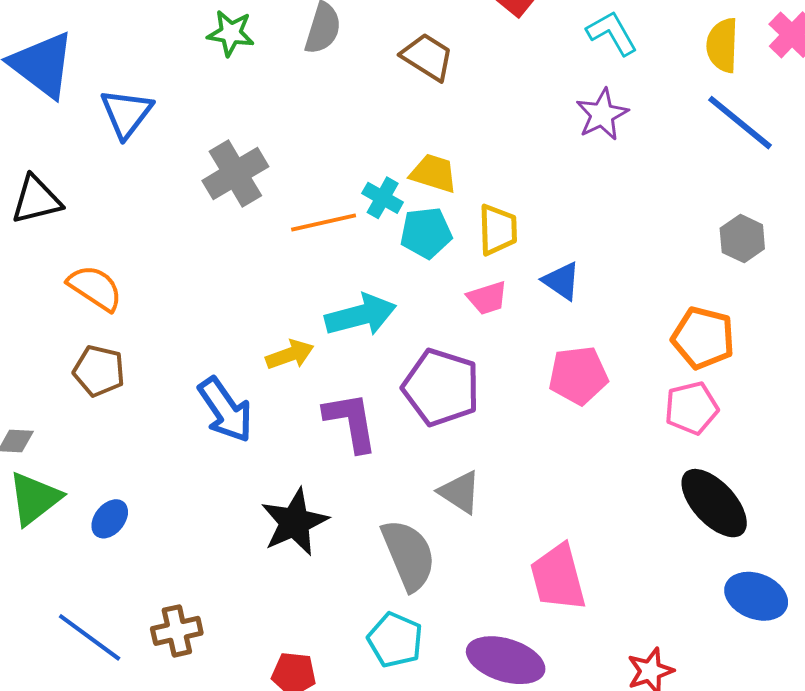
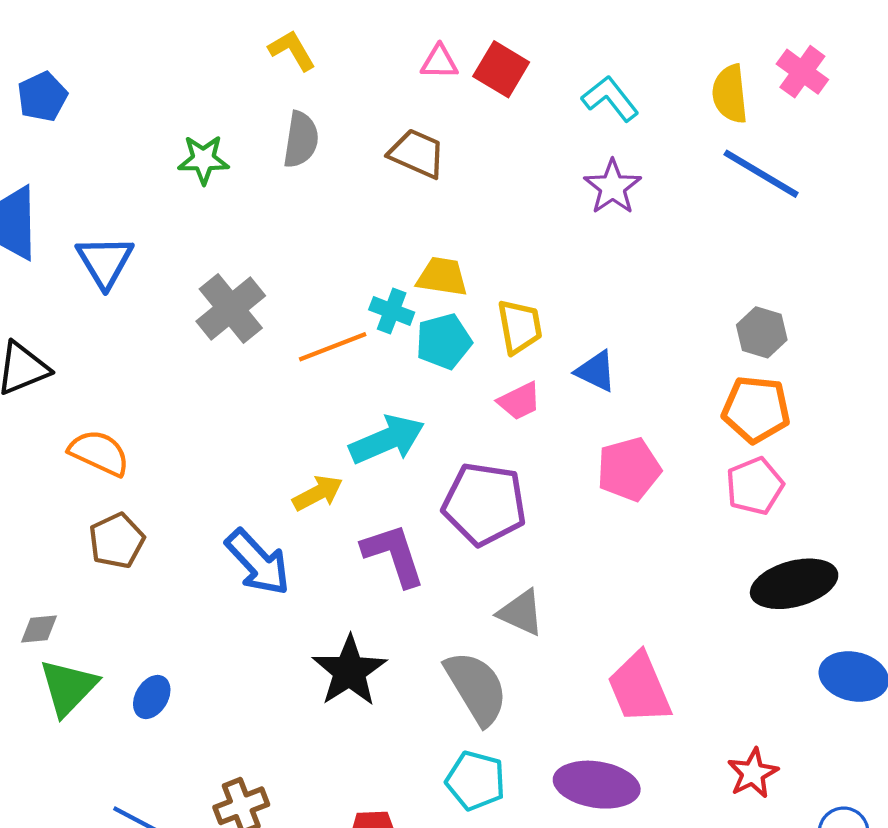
gray hexagon: (742, 239) -> (762, 332), moved
brown pentagon: (99, 371) -> (117, 541), turned -30
black ellipse: (714, 503) -> (794, 584), turned -54

